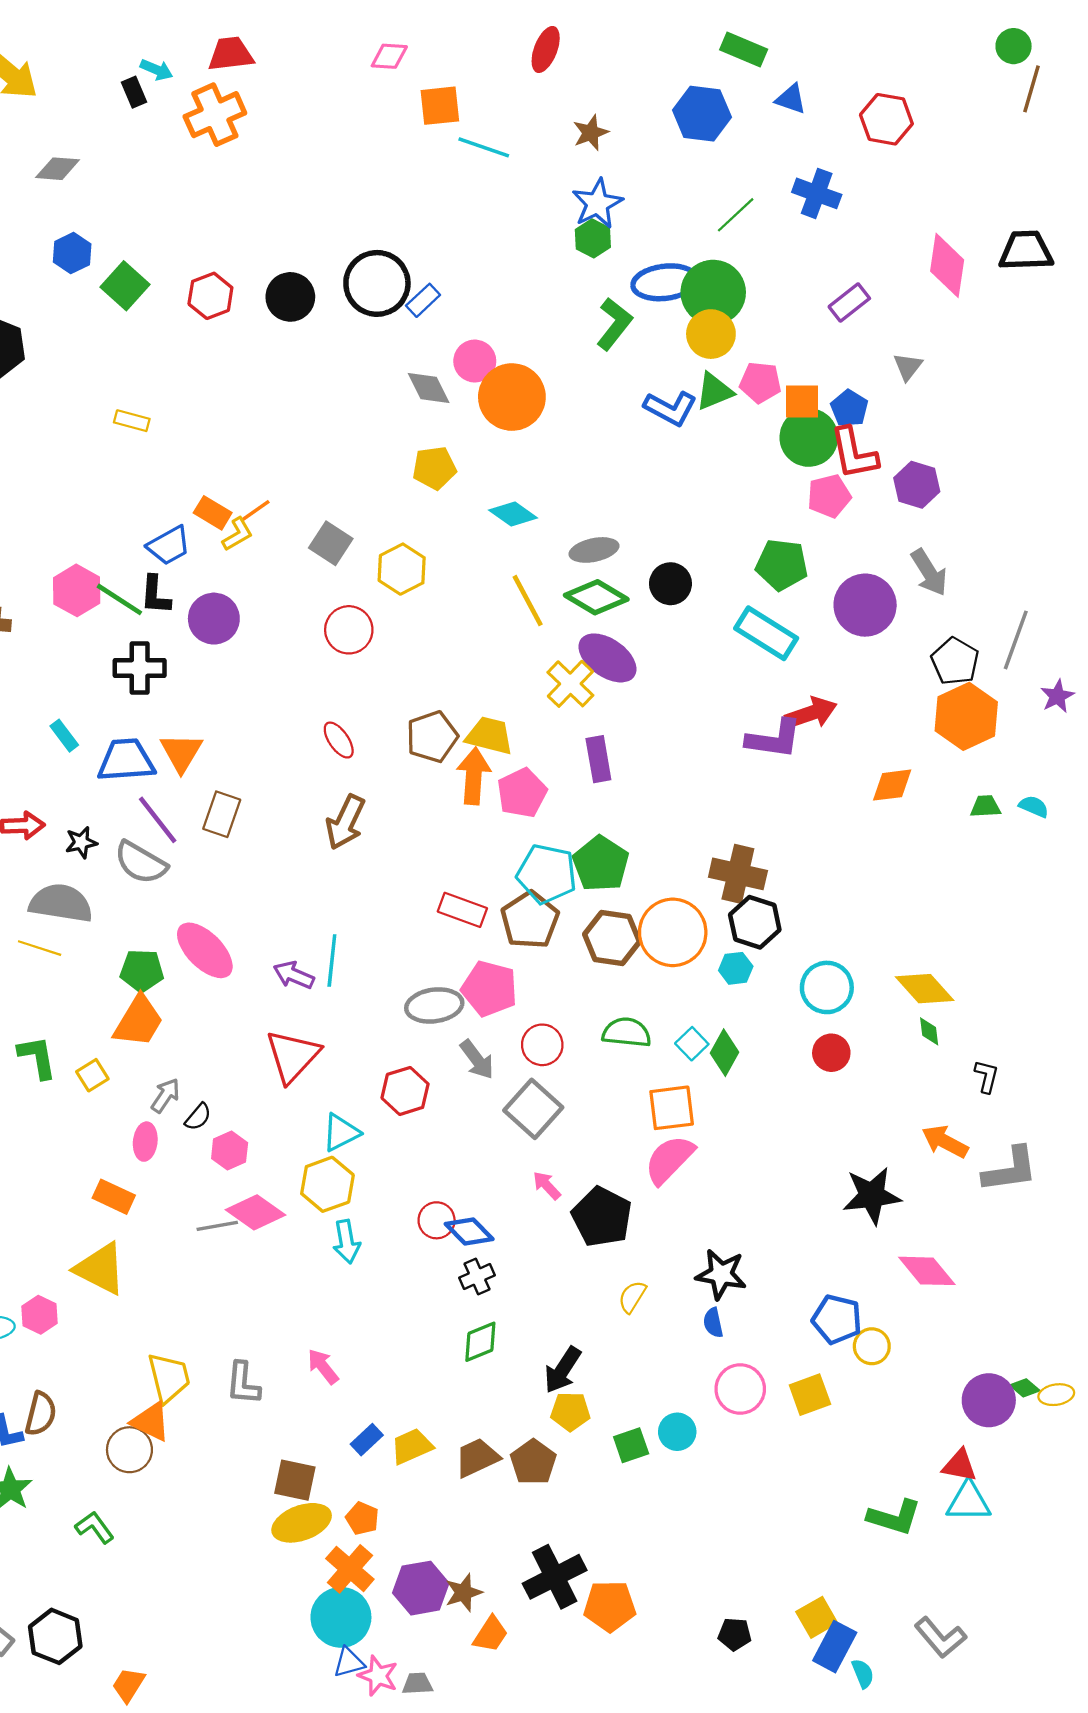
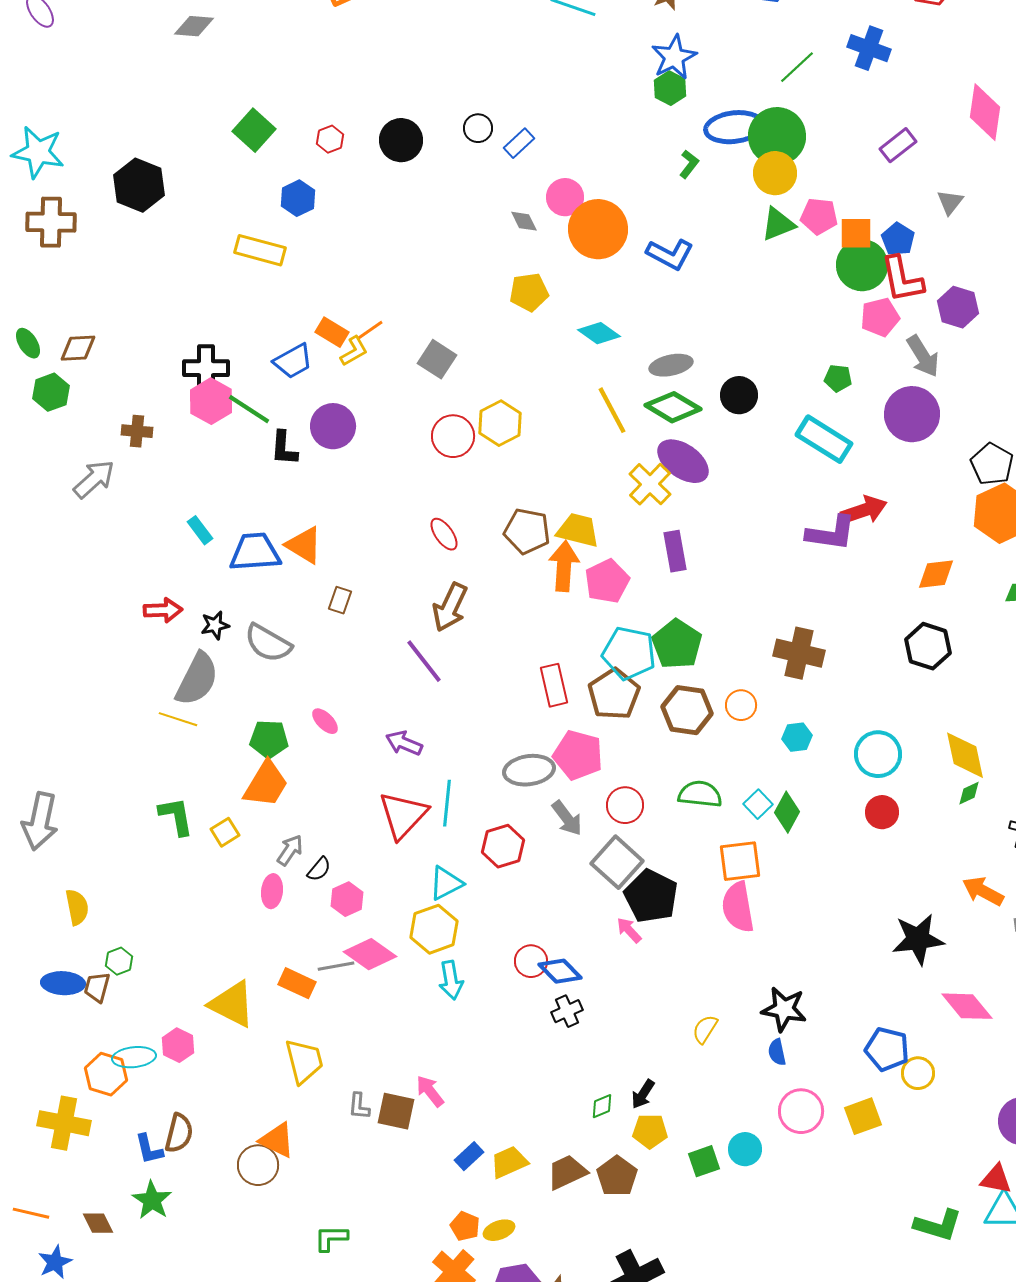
blue hexagon: (72, 253) -> (298, 198), moved
black circle: (377, 283) -> (478, 128), size x0.5
red hexagon: (210, 296) -> (330, 139), size x0.7
green L-shape: (614, 324) -> (689, 164), size x0.6
gray diamond: (429, 388) -> (524, 221), size x0.7
blue L-shape: (670, 408) -> (670, 254), moved
yellow rectangle: (132, 421) -> (260, 250), size x1.6
green pentagon: (782, 565) -> (838, 378), size x0.6
yellow hexagon: (402, 569) -> (500, 423), moved
gray arrow: (929, 572) -> (923, 356), moved
black L-shape: (155, 595) -> (284, 448), moved
black cross: (140, 668) -> (206, 368), moved
brown pentagon: (432, 737) -> (527, 531), turned 30
orange triangle: (181, 752) -> (304, 545), turned -30
brown rectangle: (222, 814) -> (340, 600), size x0.7
purple line: (158, 820) -> (424, 661), moved
gray semicircle: (61, 903) -> (197, 679), turned 108
red rectangle: (462, 910) -> (554, 685), turned 57
black hexagon: (755, 922) -> (928, 646), moved
orange circle: (673, 932) -> (741, 705), size x0.5
pink ellipse: (205, 950) -> (325, 721), size x0.5
cyan line: (332, 960) -> (447, 803), moved
yellow diamond: (925, 989) -> (965, 755), turned 30
green diamond: (929, 1031) -> (969, 793), turned 72
pink semicircle: (669, 1160) -> (738, 907), turned -54
orange rectangle: (114, 1197) -> (297, 983), moved
black pentagon: (602, 1217) -> (651, 896), moved
green diamond: (480, 1342) -> (602, 1106), moved, size x0.7
black arrow: (563, 1370) -> (643, 1094), size x0.7
yellow trapezoid: (169, 1378) -> (304, 1061), moved
gray L-shape: (243, 1383) -> (359, 1106), size x0.7
brown square: (295, 1480) -> (396, 1111), moved
yellow ellipse: (302, 1523) -> (499, 1230), moved, size x0.6
green L-shape: (95, 1527) -> (331, 1238), moved, turned -54

